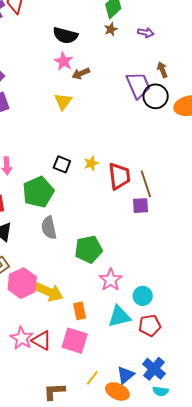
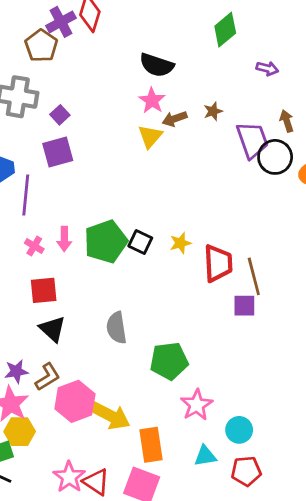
brown star: (111, 29) -> (213, 111), moved
yellow triangle: (63, 101) -> (150, 136), moved
green pentagon: (38, 192) -> (106, 242), moved
orange rectangle: (80, 311) -> (151, 445), size x1.4
cyan triangle: (119, 316) -> (205, 456), size x0.7

